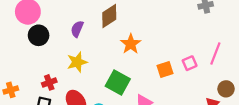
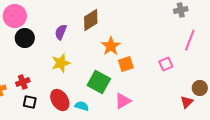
pink line: (215, 54) -> (190, 40), moved
orange square: (165, 70) -> (126, 64), moved
red cross: (49, 82) -> (23, 82), moved

